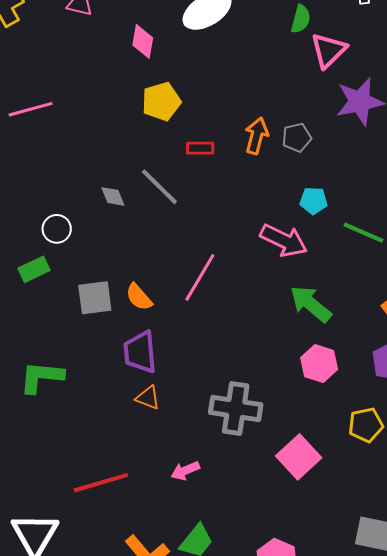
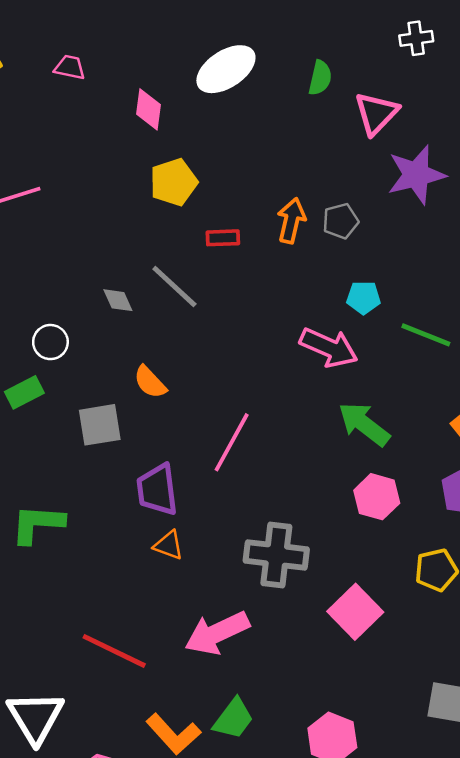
green semicircle: (301, 19) -> (320, 78), moved
pink line: (200, 277) -> (232, 442), moved
orange semicircle: (139, 297) -> (150, 382), moved
pink arrow: (185, 471) -> (217, 633), size x1.8
red line: (101, 483) -> (114, 651), turned 44

